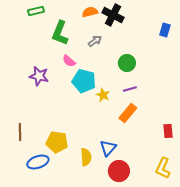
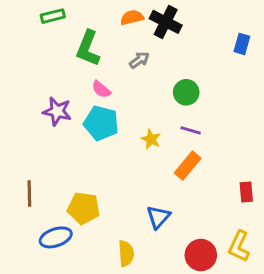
cyan pentagon: (84, 81) -> (101, 123), moved
purple line: (130, 89) -> (191, 130), turned 32
yellow semicircle: (86, 157) -> (126, 254), moved
red circle: (119, 171) -> (201, 255), moved

